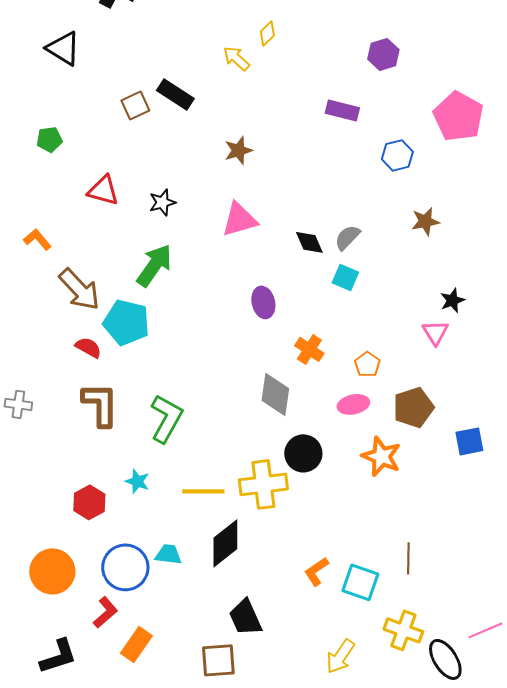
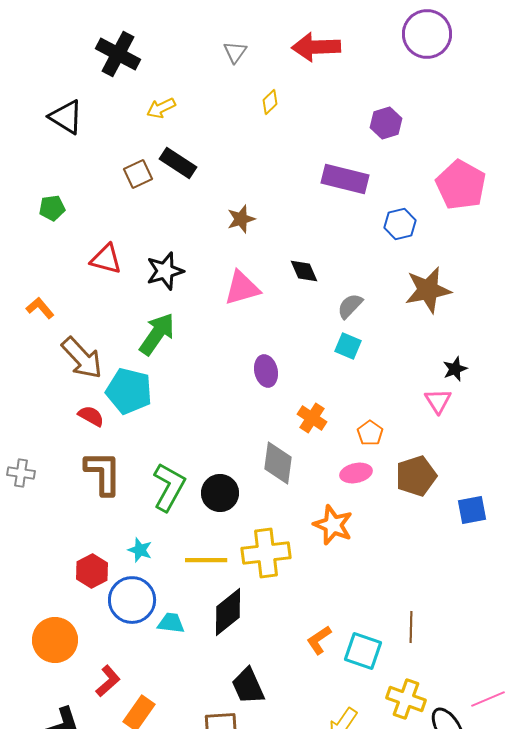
yellow arrow: (236, 58) -> (161, 108), moved, turned -68
purple rectangle: (342, 110) -> (345, 179), size x1.4
black star: (162, 202) -> (165, 271), size x1.4
brown star: (425, 221) -> (428, 290), size x1.6
black diamond: (309, 242) -> (304, 271), moved
black circle: (303, 453) -> (220, 493), moved
orange star: (381, 456) -> (333, 525), moved
blue circle: (125, 567) -> (132, 600), moved

